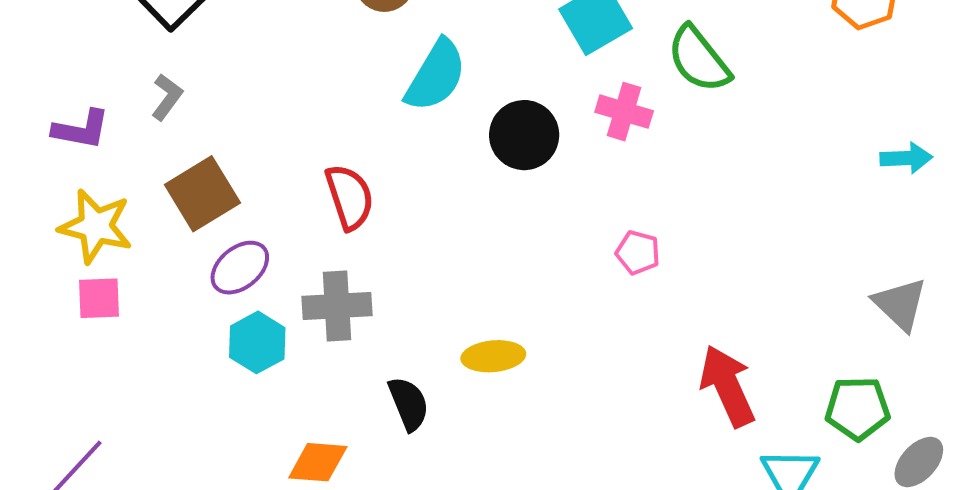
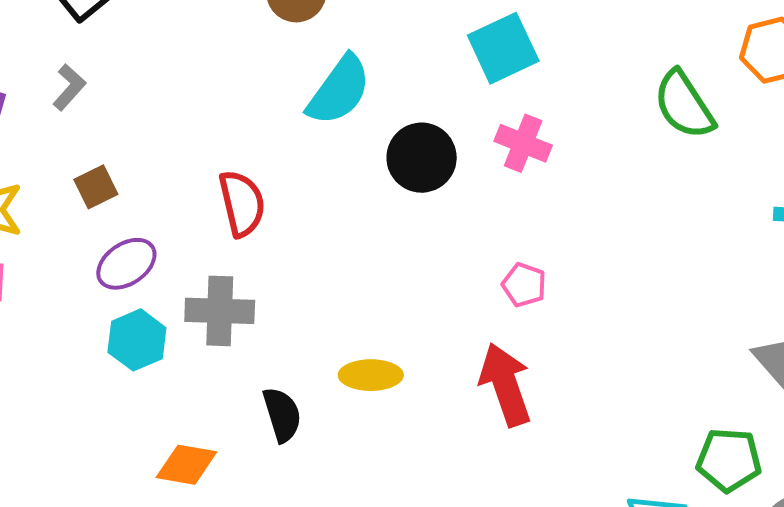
green semicircle: (699, 59) -> (684, 105), moved
brown square: (202, 194) -> (96, 187), size x0.6
red arrow: (727, 386) -> (505, 385), moved

